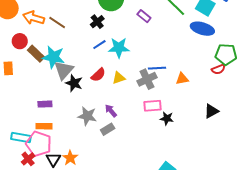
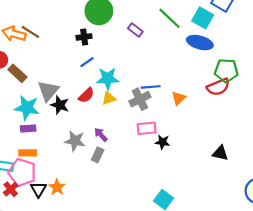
brown line: (57, 22) -> (30, 32), moved
black cross: (97, 22) -> (84, 37), turned 32
cyan star: (119, 48) -> (108, 79), moved
cyan star: (53, 57) -> (27, 108), moved
red semicircle: (218, 69) -> (218, 87), size x1.5
orange triangle: (182, 79) -> (179, 98), turned -32
black triangle: (211, 111) -> (220, 153), moved, turned 42
gray rectangle: (108, 129) -> (98, 155), turned -32

